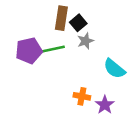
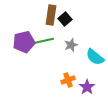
gray star: (85, 41) -> (71, 45), moved
orange cross: (82, 96) -> (68, 80), turned -32

